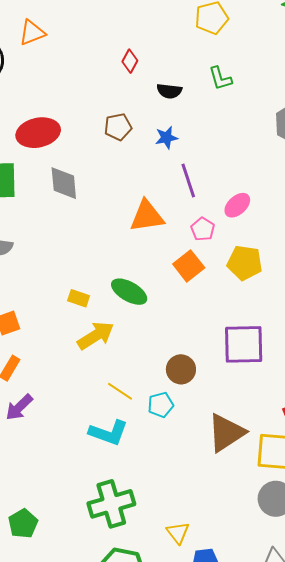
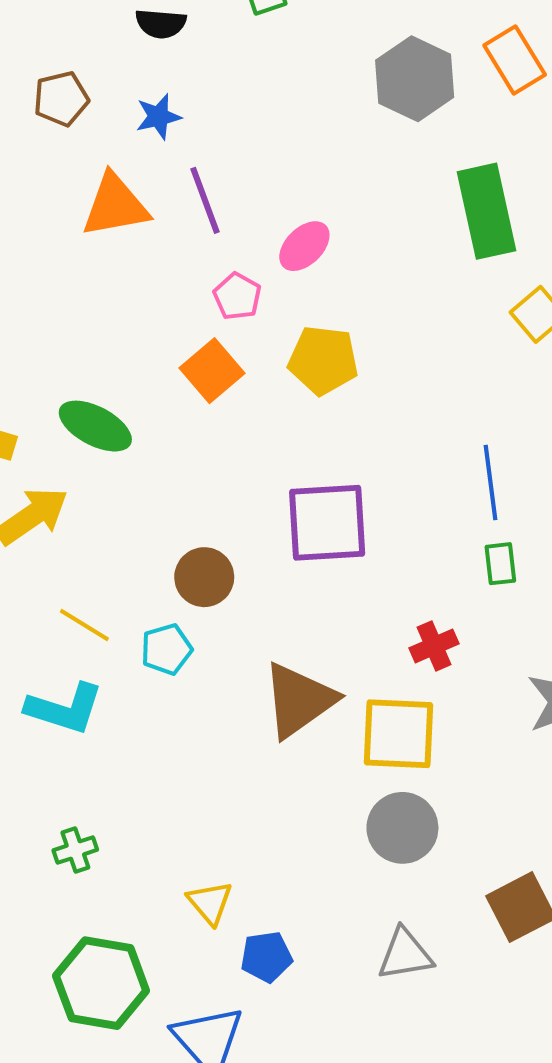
orange triangle: (147, 216) -> (115, 206), moved
green cross: (111, 504) -> (75, 850), size x0.5

